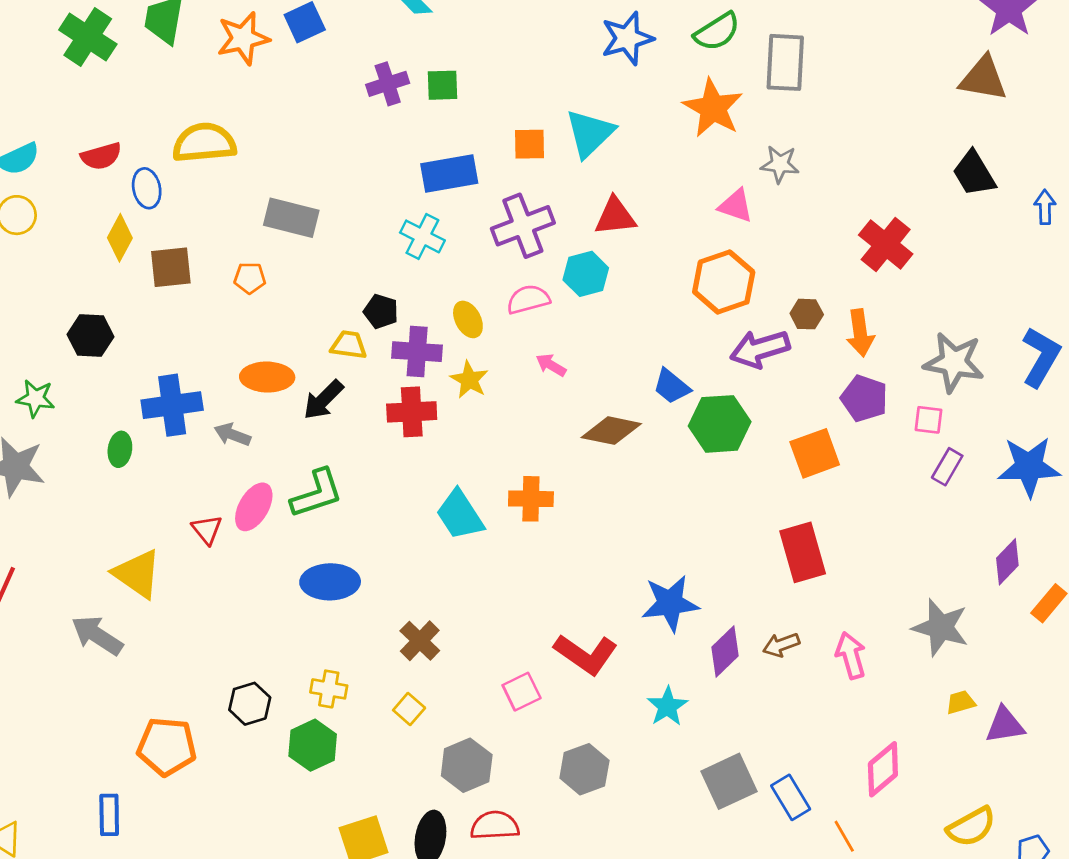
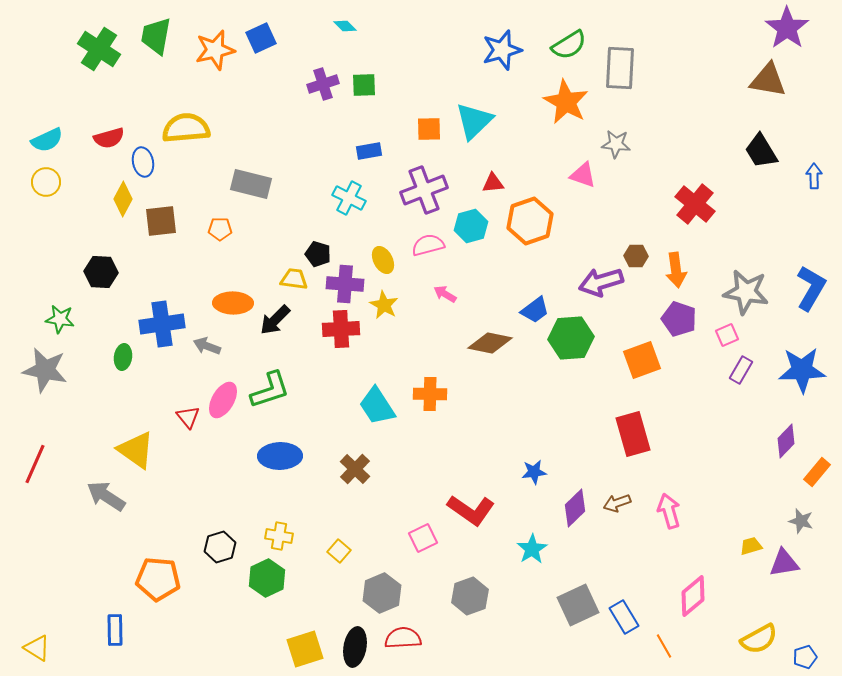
blue rectangle: (449, 174) -> (369, 151), size x0.6
red triangle: (615, 216) -> (493, 183), size x0.7
orange hexagon: (724, 282) -> (530, 221), moved
blue trapezoid: (671, 386) -> (535, 310), turned -76
pink square: (928, 420) -> (727, 335), turned -30
blue star: (670, 603) -> (534, 472), size x0.6
gray star: (941, 627) -> (801, 521), moved, size x0.6
brown cross: (420, 641) -> (355, 469), moved

